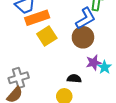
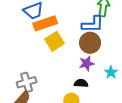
blue L-shape: (86, 18) -> (93, 24), turned 30
purple star: (94, 63) -> (87, 63), moved

